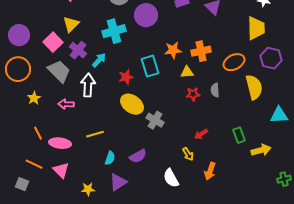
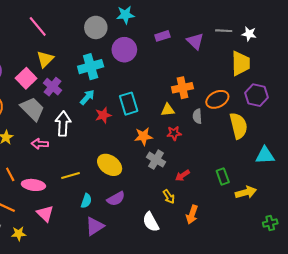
orange star: (173, 50) -> (143, 136), moved
cyan arrow: (99, 60) -> (87, 97), moved
gray semicircle: (215, 90) -> (197, 116), moved
yellow ellipse: (132, 104) -> (110, 165), moved
gray cross: (155, 120) -> (156, 160), moved
pink triangle: (61, 170) -> (45, 213), moved
yellow star: (88, 189) -> (19, 234), moved

